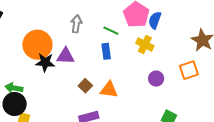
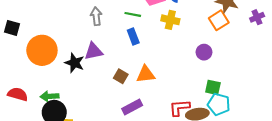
orange circle: (37, 45) -> (42, 50), moved
black star: (45, 62) -> (74, 63), turned 30
orange square: (189, 70) -> (219, 20), moved
purple circle: (156, 79) -> (204, 52), moved

